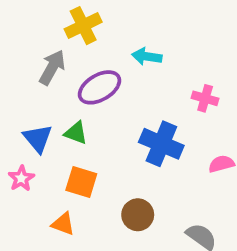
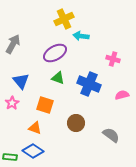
yellow cross: (83, 26) -> (64, 19), moved
gray arrow: (52, 67) -> (13, 44), moved
green triangle: (76, 133) -> (58, 78), moved

